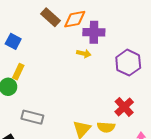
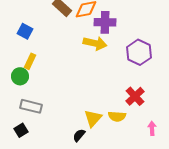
yellow arrow: (84, 53) -> (95, 43), size x1.6
gray rectangle: (32, 117) -> (31, 106), moved

